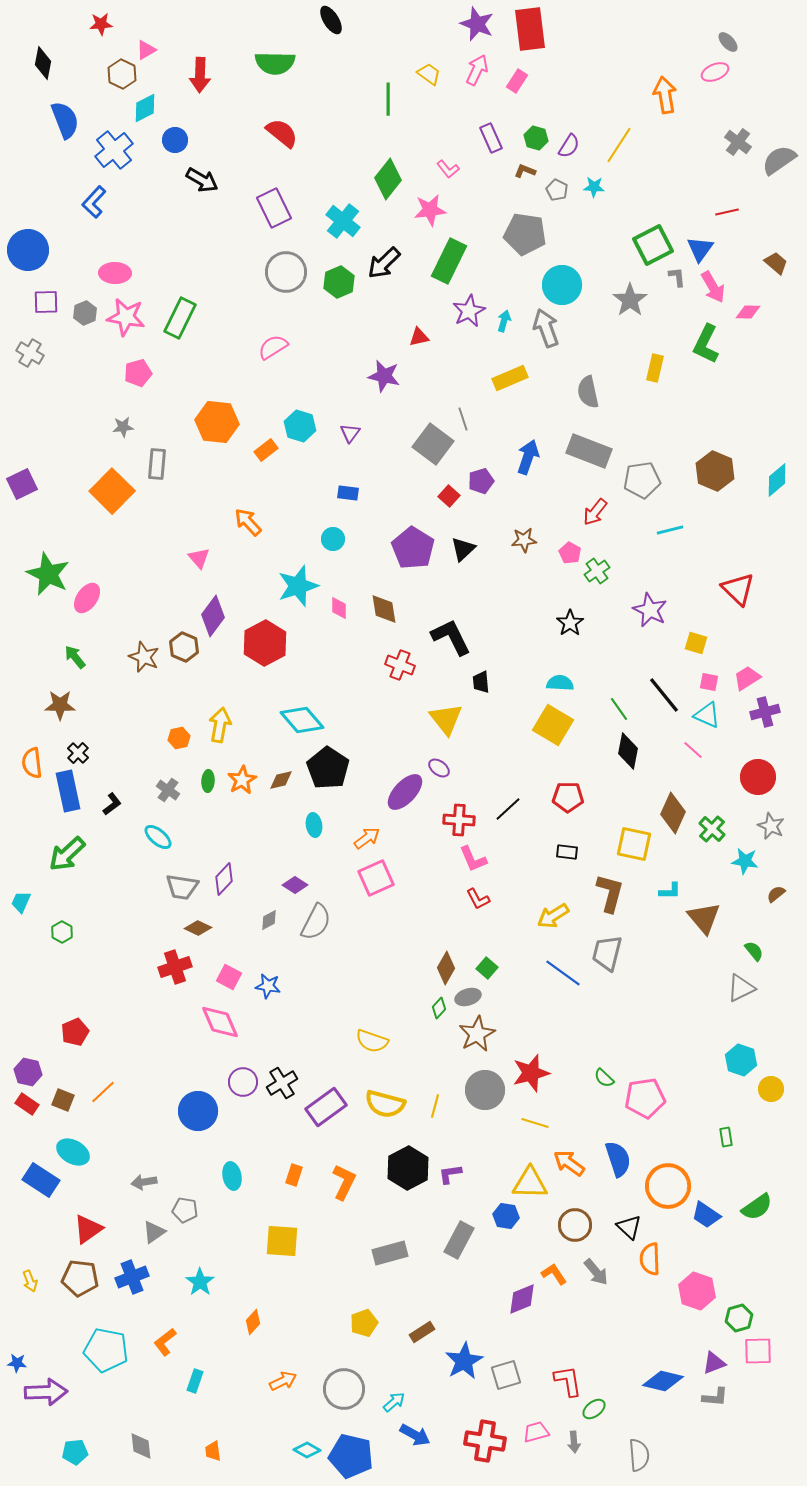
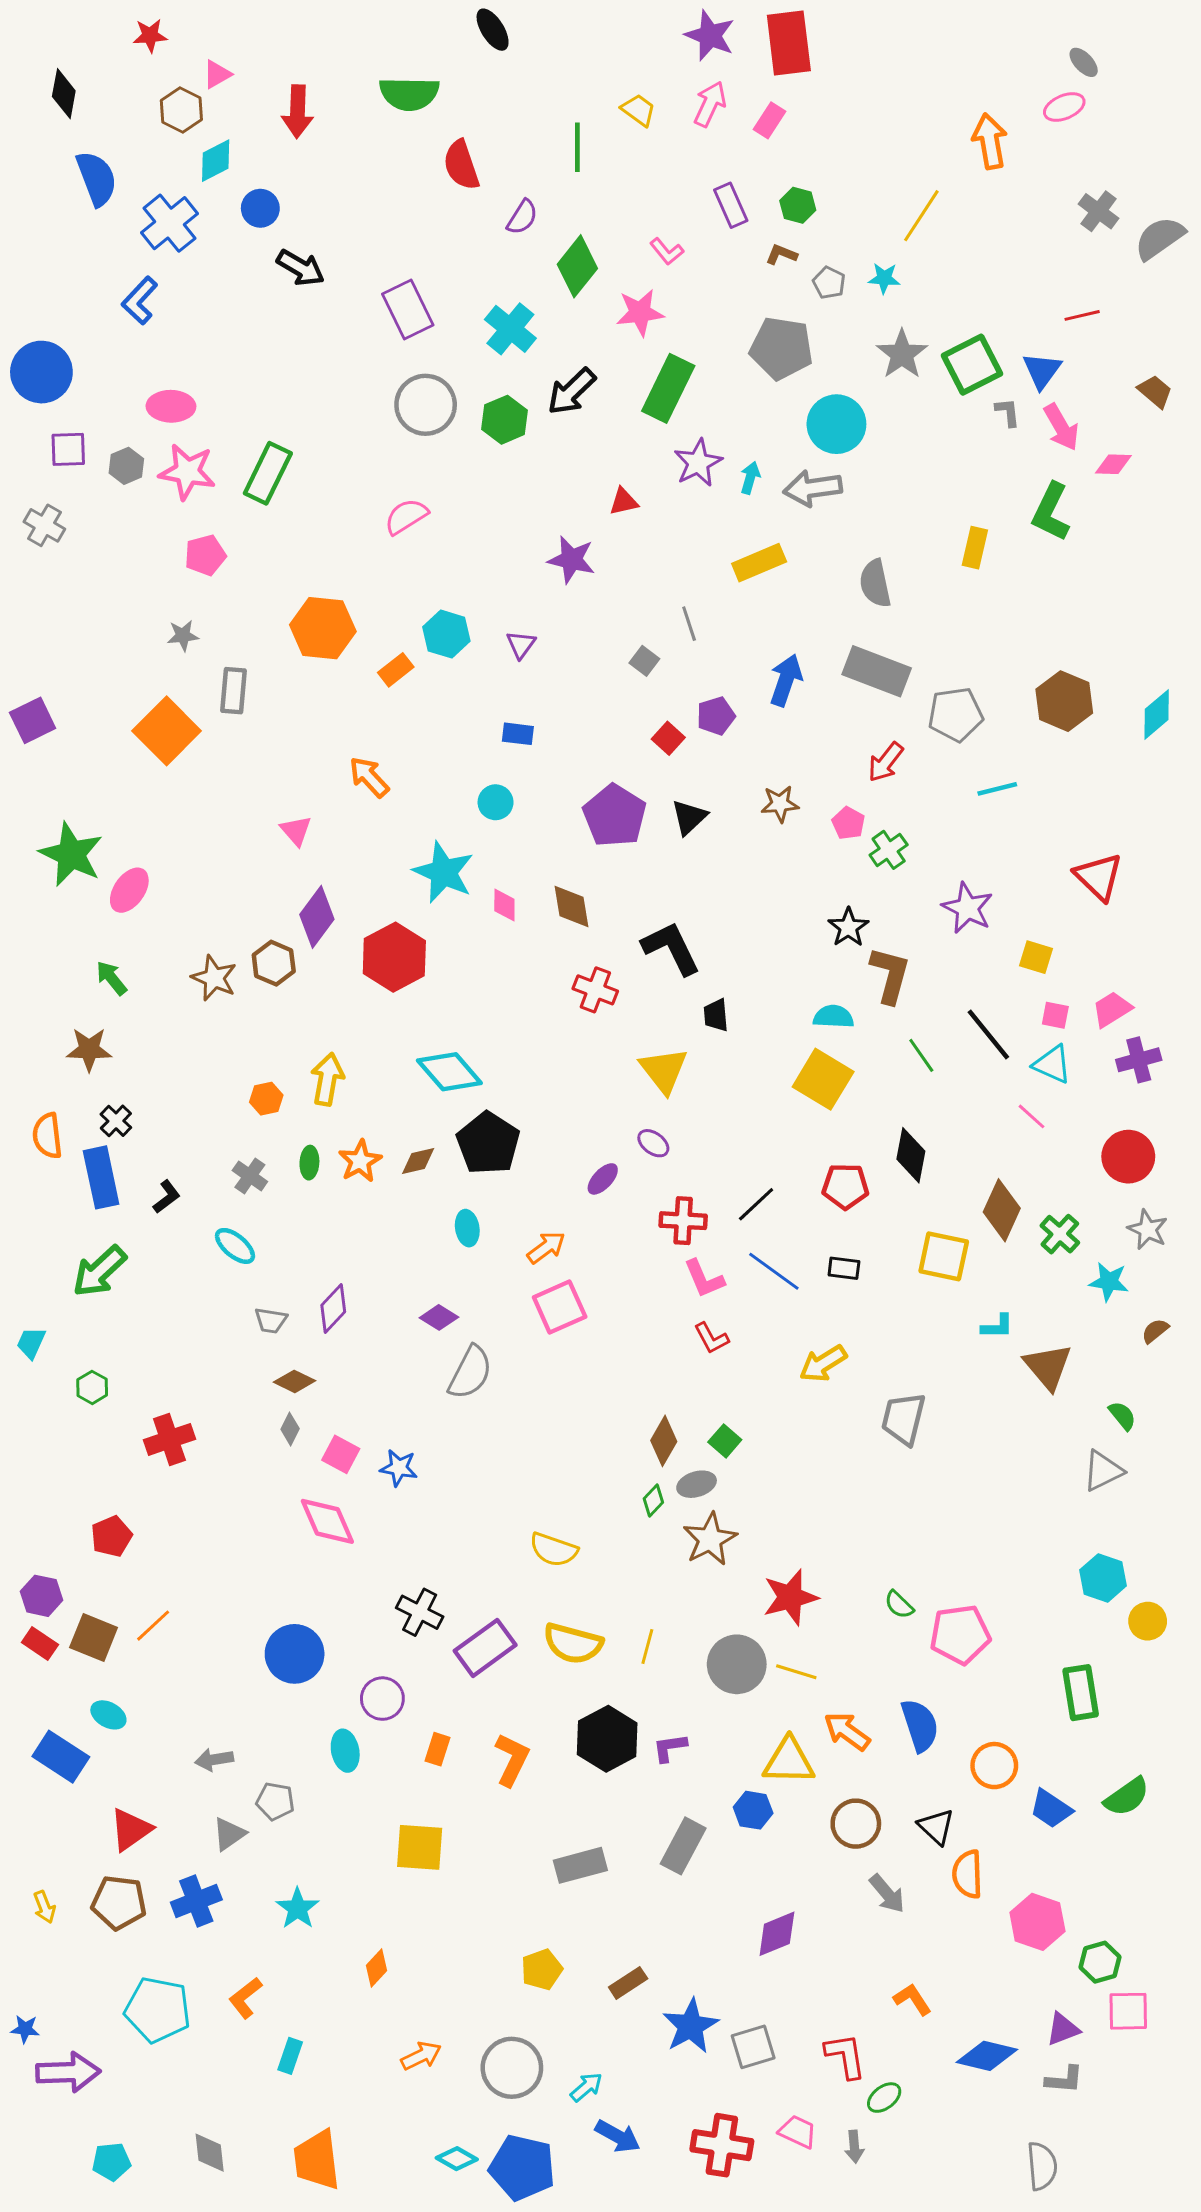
red semicircle: (282, 133) -> (461, 165), moved, turned -148
purple semicircle: (569, 146) -> (522, 217), moved
gray star: (630, 300) -> (902, 354), moved
gray arrow: (546, 328) -> (813, 488), turned -78
gray square: (433, 444) -> (644, 661), size x0.5
cyan star: (298, 586) -> (443, 872), turned -30
black diamond: (628, 751) -> (911, 1155), moved
purple ellipse: (405, 792) -> (603, 1179), size x0.6
gray trapezoid: (182, 887) -> (271, 1320), size x0.7
brown L-shape: (610, 893) -> (890, 975), moved
gray diamond: (269, 920) -> (290, 1429), moved, turned -35
red cross: (175, 967) -> (169, 1439), moved
blue line: (563, 973) -> (774, 1271), moved
purple circle: (243, 1082) -> (382, 1699), moved
black cross: (282, 1083) -> (420, 1612), turned -32
gray circle: (485, 1090) -> (737, 1664), moved
brown square: (63, 1100) -> (94, 1638), size x1.4
green rectangle: (726, 1137) -> (1081, 1693), size x1.8
cyan ellipse: (73, 1152) -> (108, 1715), size x0.7
orange circle: (668, 1186) -> (994, 1766), size x0.7
orange L-shape: (554, 1274) -> (912, 1999), moved
pink trapezoid: (536, 1432) -> (798, 2132), turned 40
orange trapezoid: (213, 1451) -> (317, 2160), size x2.0
gray semicircle: (639, 1455) -> (1042, 2166), moved

